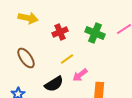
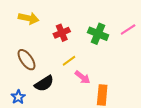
pink arrow: (80, 75) -> (82, 77), turned -105
black semicircle: (54, 84) -> (44, 84), moved

